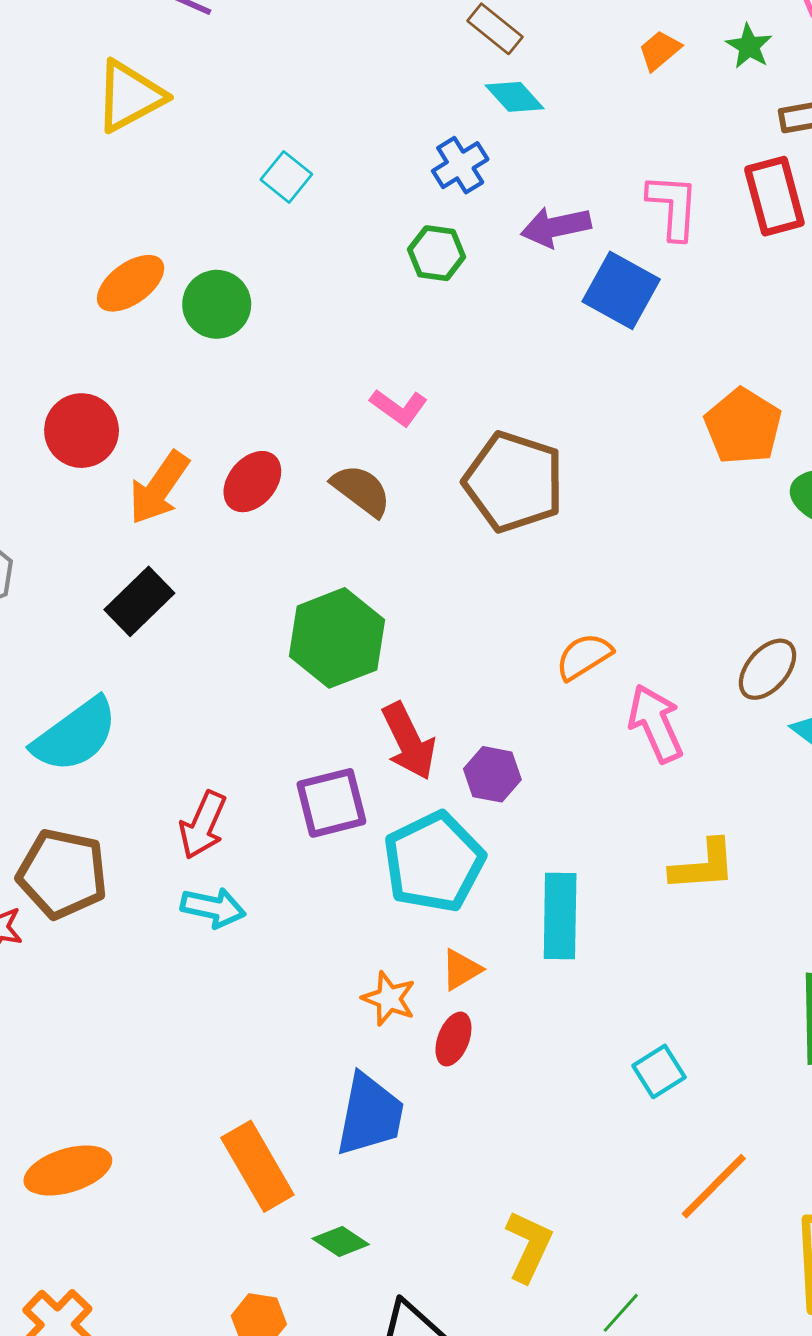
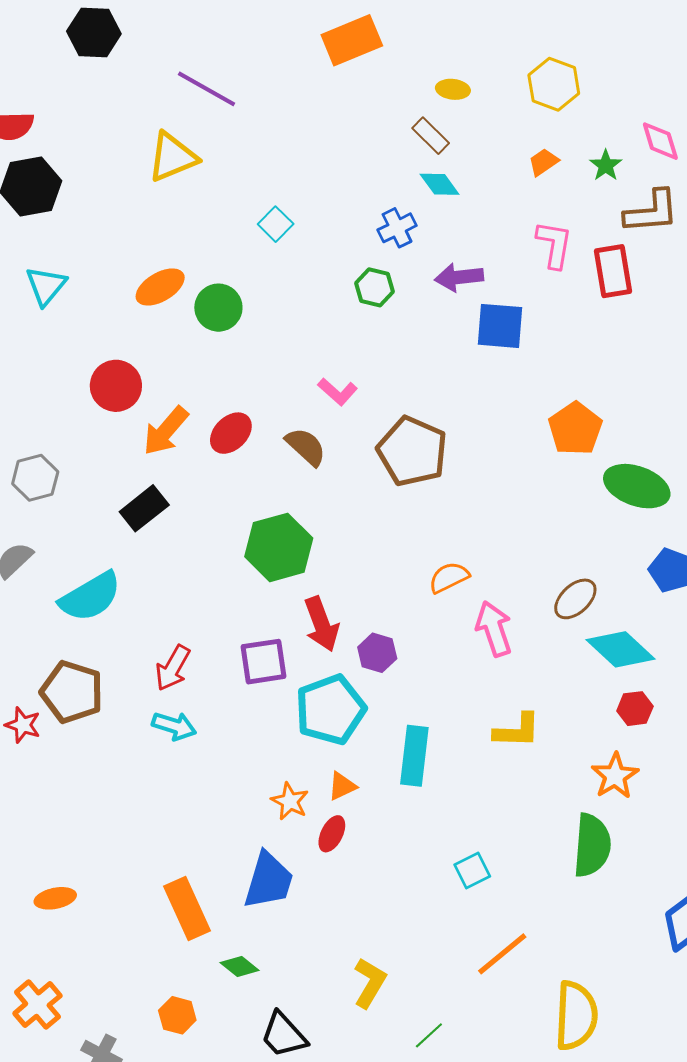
pink L-shape: (673, 207) -> (554, 245), moved
blue square: (621, 290) -> (500, 326), turned -30
orange ellipse: (68, 1170) -> (55, 898), size x0.7

